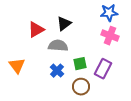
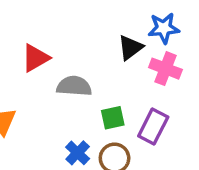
black triangle: (64, 24) -> (130, 47), moved
blue cross: (57, 71) -> (78, 153), moved

